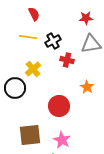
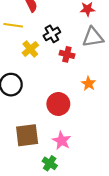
yellow line: (28, 37) -> (13, 25), moved
yellow cross: (33, 69) -> (30, 49), moved

